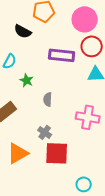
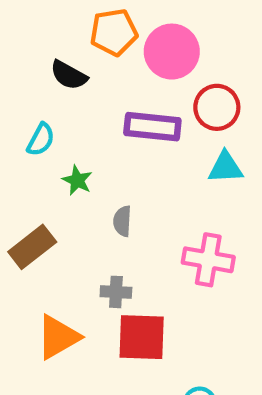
pink circle: (85, 19) -> (172, 52), moved
gray cross: (45, 132) -> (116, 292), turned -32

